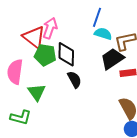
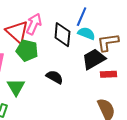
black diamond: (66, 54) -> (62, 35), moved
black semicircle: (74, 80) -> (55, 77), turned -36

